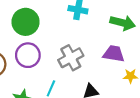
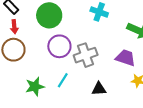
purple circle: (28, 55) -> (59, 46), moved

